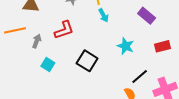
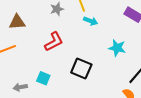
cyan arrow: (104, 15) -> (91, 21), turned -32
gray arrow: (37, 41) -> (20, 87), moved, turned -112

